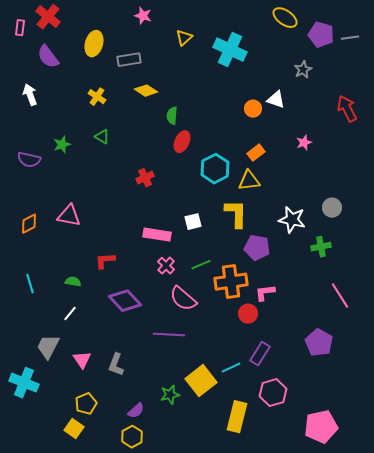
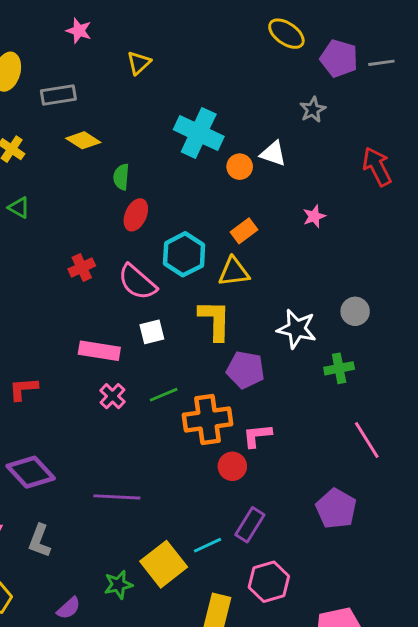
cyan cross: (230, 50) -> (199, 133), moved
pink semicircle: (183, 299) -> (137, 282), moved
purple diamond: (125, 301) -> (31, 472), moved

